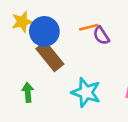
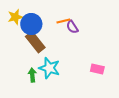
green arrow: (28, 92) -> (32, 75), moved
cyan star: (86, 92) -> (49, 68), moved

